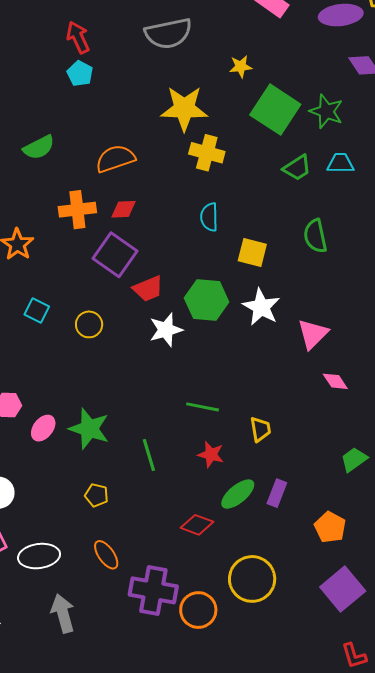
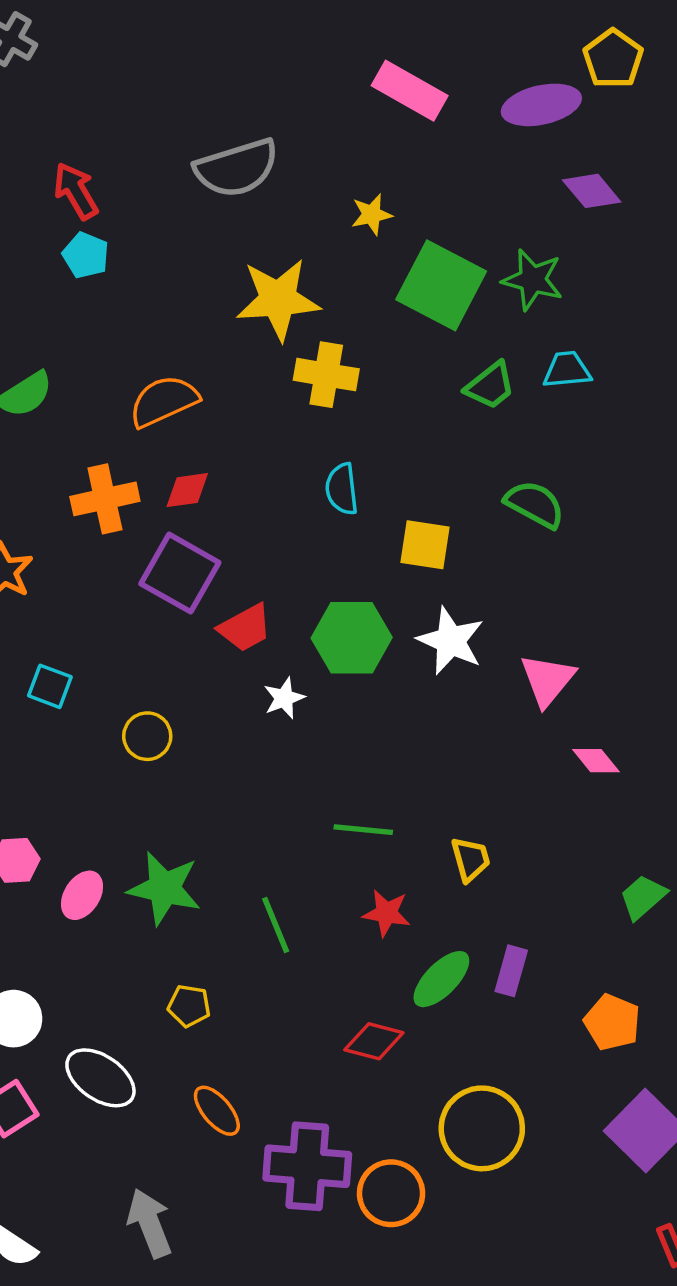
green semicircle: (315, 236) -> (535, 504), turned 136
yellow circle: (89, 324) -> (147, 736), moved
white star: (166, 330) -> (284, 698), size x0.7
white ellipse: (39, 556) -> (100, 1078), moved, turned 48

